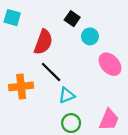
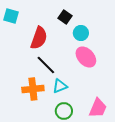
pink ellipse: (110, 64) -> (86, 57), moved
orange cross: (21, 86) -> (33, 89), moved

